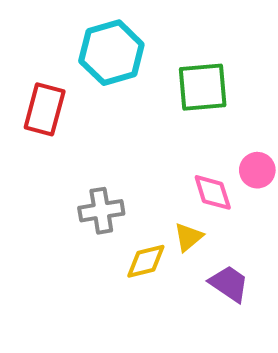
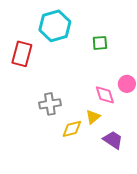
green square: (203, 87) -> (100, 43), size x0.6

